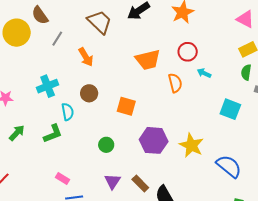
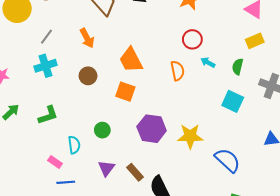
gray line: (57, 39) -> (47, 37), moved
orange trapezoid: (148, 60) -> (131, 60), moved, turned 72
green semicircle: (246, 72) -> (238, 67), moved
cyan semicircle: (68, 112) -> (74, 145), moved
yellow star: (191, 145) -> (190, 136), turned -30

